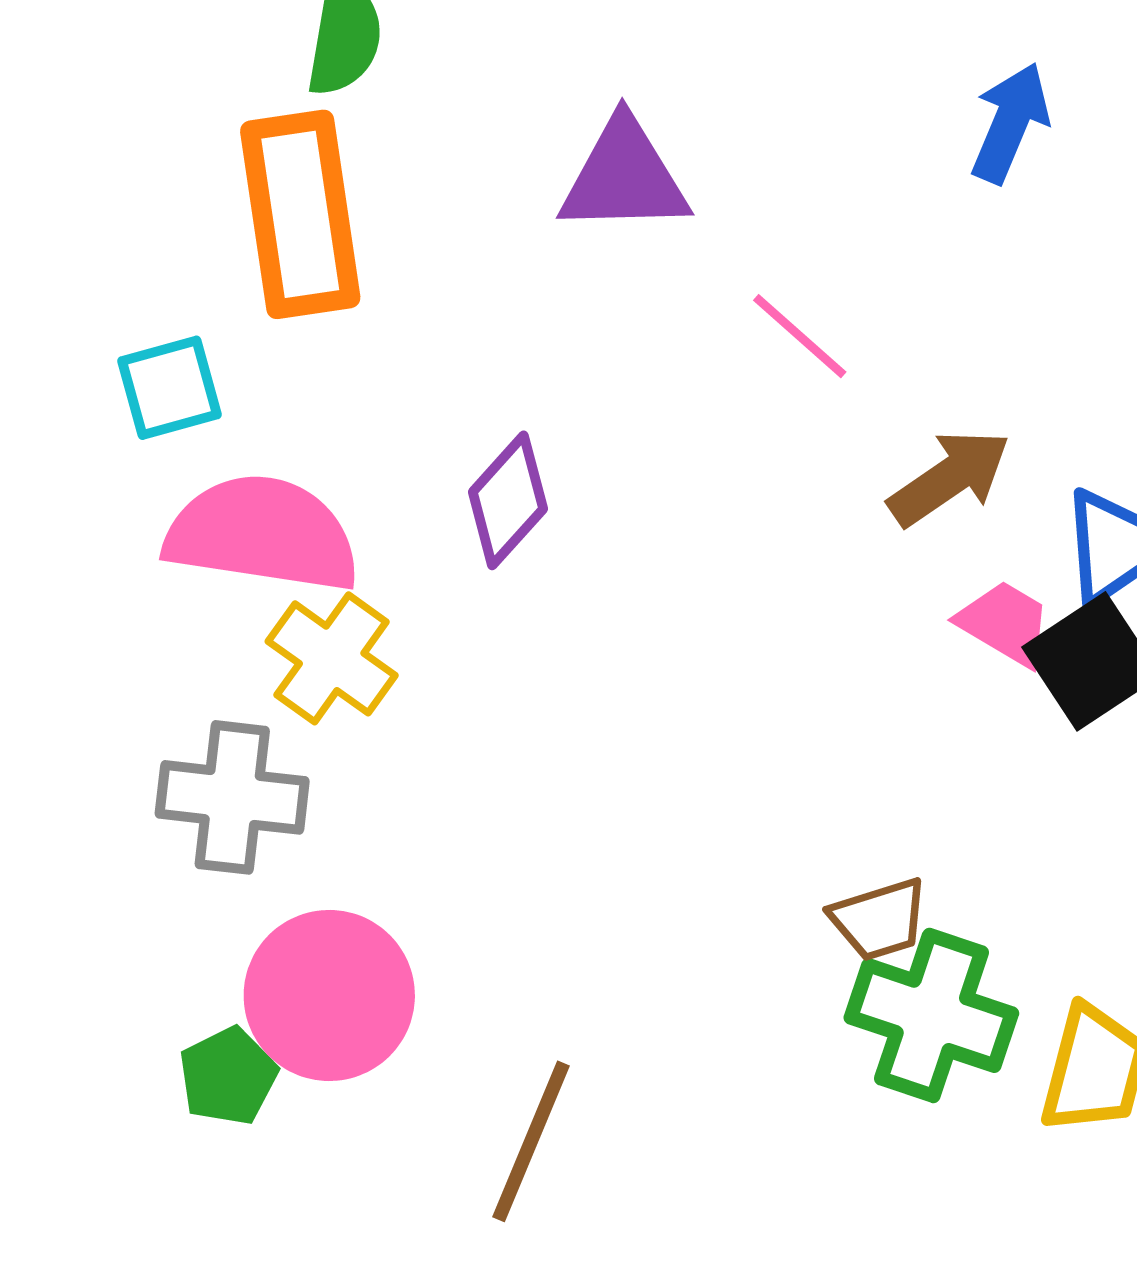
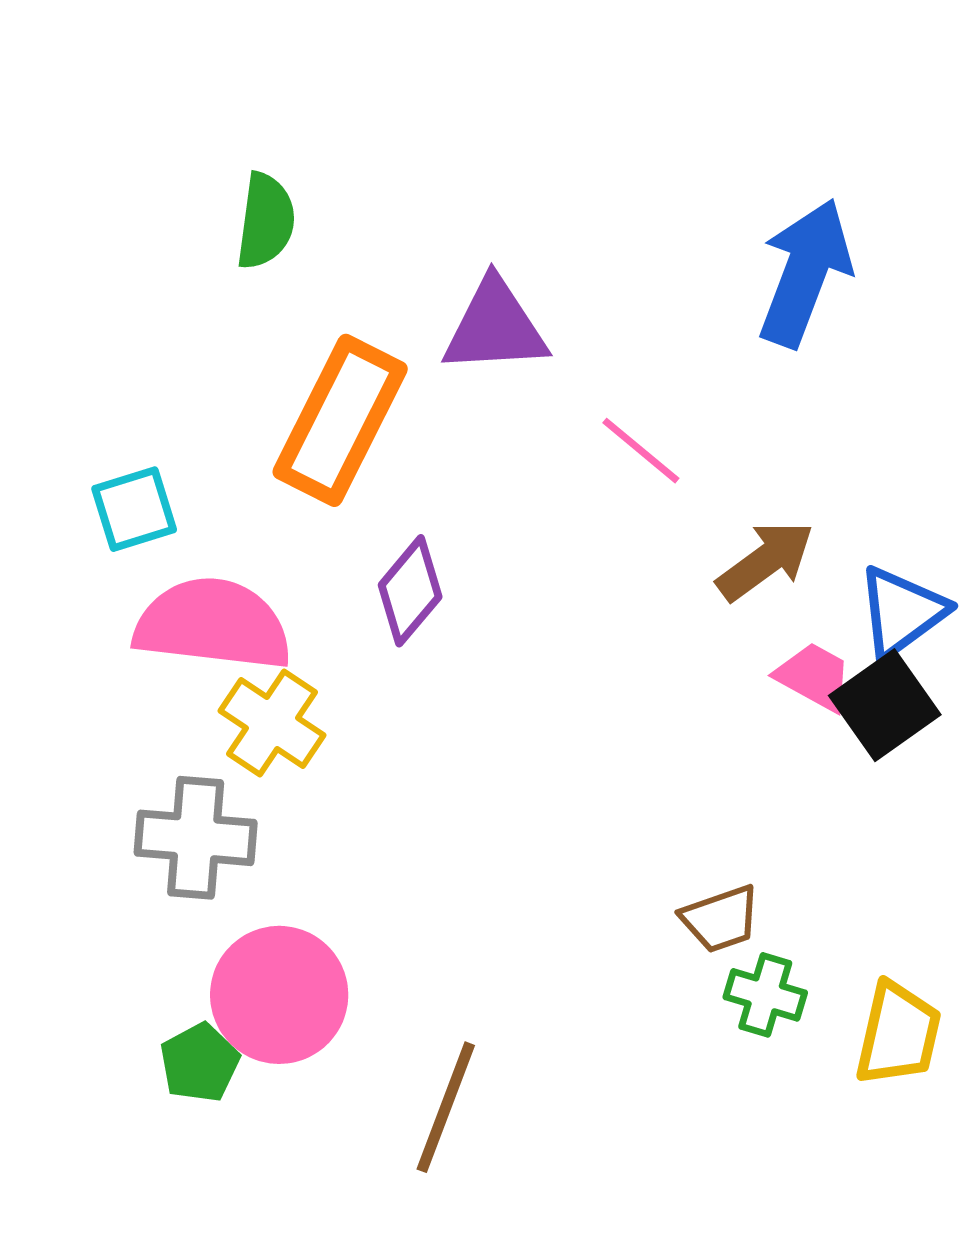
blue arrow: (1010, 123) -> (805, 273), size x1.5
orange rectangle: (300, 214) -> (340, 420), moved, turned 37
green cross: (931, 1015) -> (765, 995), size x0.6

